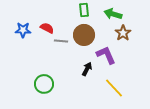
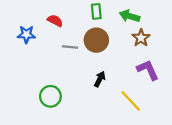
red semicircle: (47, 28) -> (55, 21), moved
purple L-shape: (106, 55) -> (148, 70), moved

